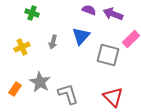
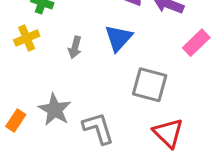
yellow cross: (22, 47) -> (27, 38), moved
gray square: (108, 55) -> (150, 85), moved

